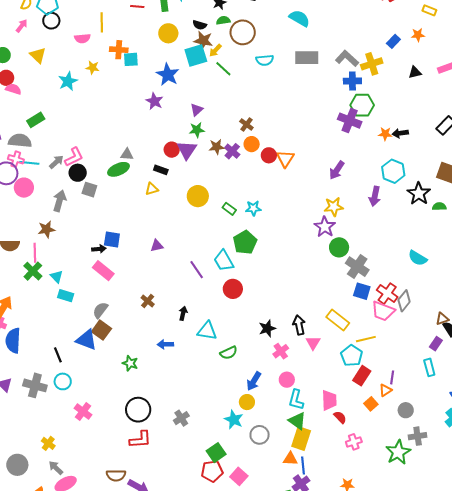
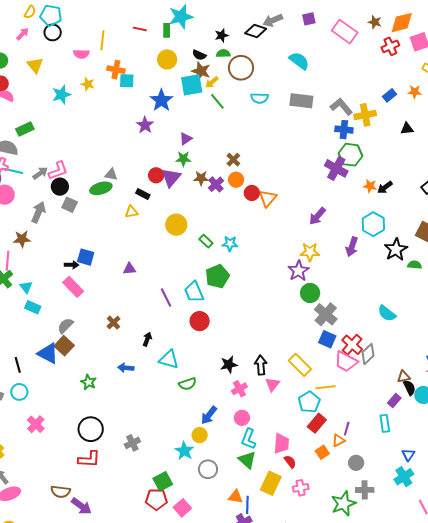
black arrow: (400, 133) -> (385, 187), turned -35
yellow rectangle: (301, 438) -> (271, 483), moved

